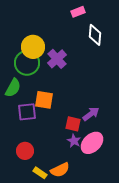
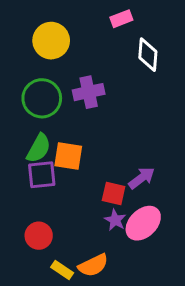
yellow circle: (33, 47) -> (51, 41), moved
purple cross: (57, 59) -> (89, 92), turned 30
green semicircle: (13, 88) -> (39, 148), moved

